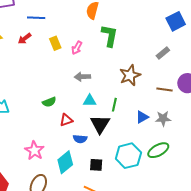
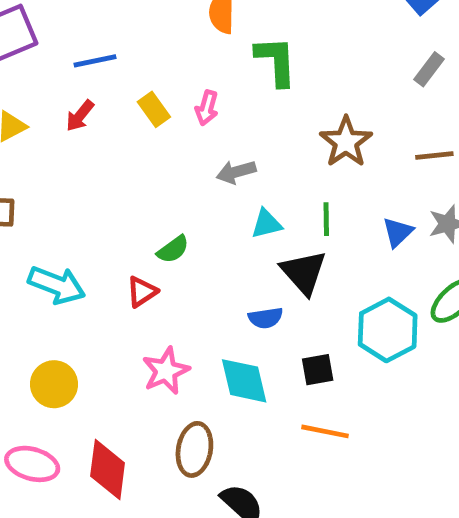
gray rectangle: (163, 53) -> (429, 69), moved
red triangle: (66, 120) -> (142, 292), moved
pink star: (34, 151) -> (166, 371), turned 30
cyan diamond: (65, 162) -> (244, 381), turned -50

